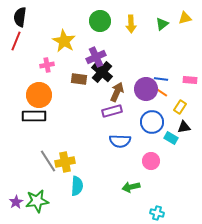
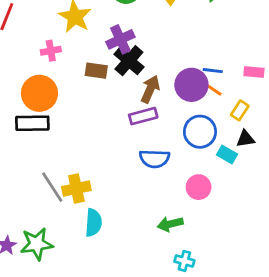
cyan cross: (157, 213) -> (184, 261), moved

